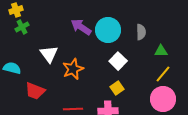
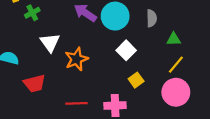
green cross: (22, 27) -> (32, 13), moved
yellow square: (117, 88) -> (136, 80), moved
red trapezoid: (35, 91) -> (34, 83), turned -35

